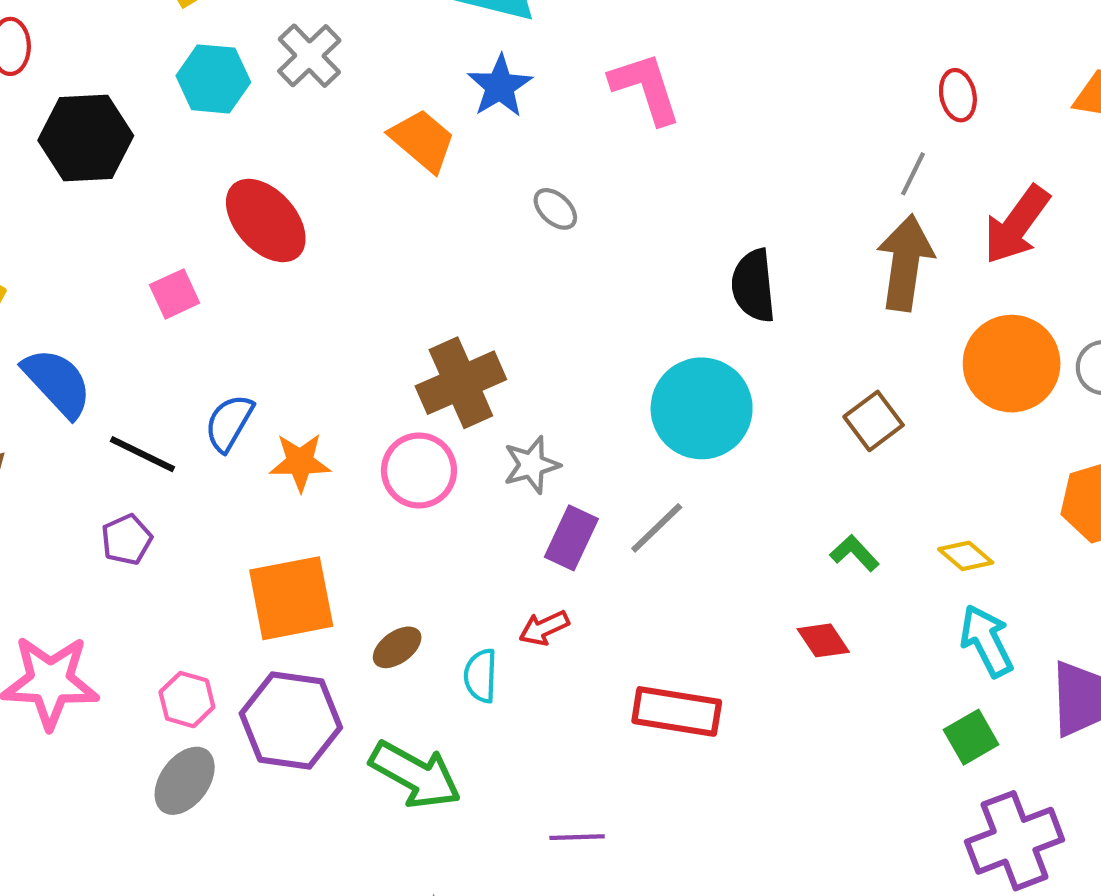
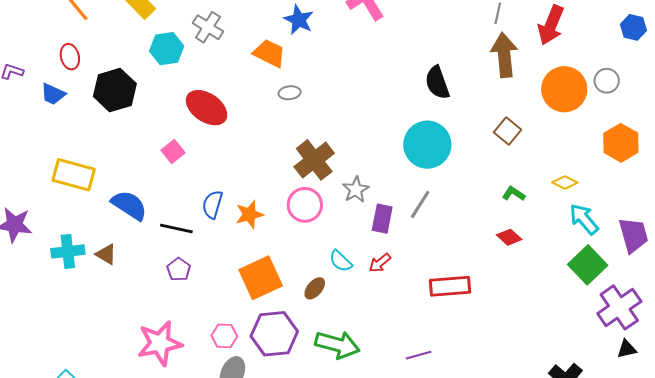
gray ellipse: (555, 209) -> (290, 93), moved, turned -35
cyan semicircle: (481, 676) -> (341, 261), moved, turned -35
green square: (971, 737) -> (588, 265), size x1.5

